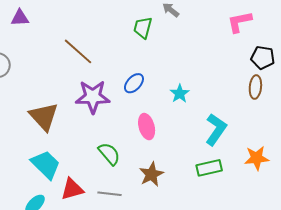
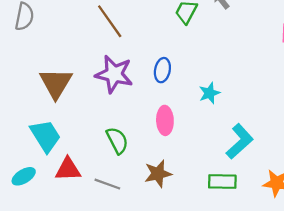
blue ellipse: (134, 83) -> (162, 70), turned -45

